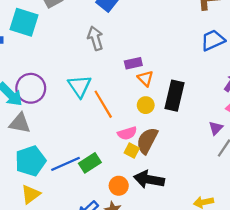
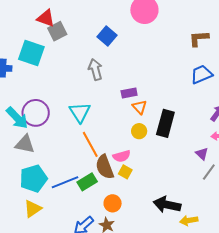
orange line: (103, 104) -> (90, 144), moved
purple triangle: (216, 128) -> (202, 154), turned -32
brown semicircle: (147, 141) -> (105, 167), moved, turned -50
black arrow: (149, 179) -> (167, 205), moved

